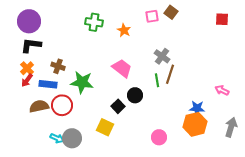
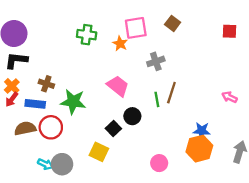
pink square: (152, 16) -> (136, 28), moved, size x1.5
gray cross: (162, 56) -> (156, 61), moved, turned 35
pink arrow: (222, 90) -> (230, 97), moved

